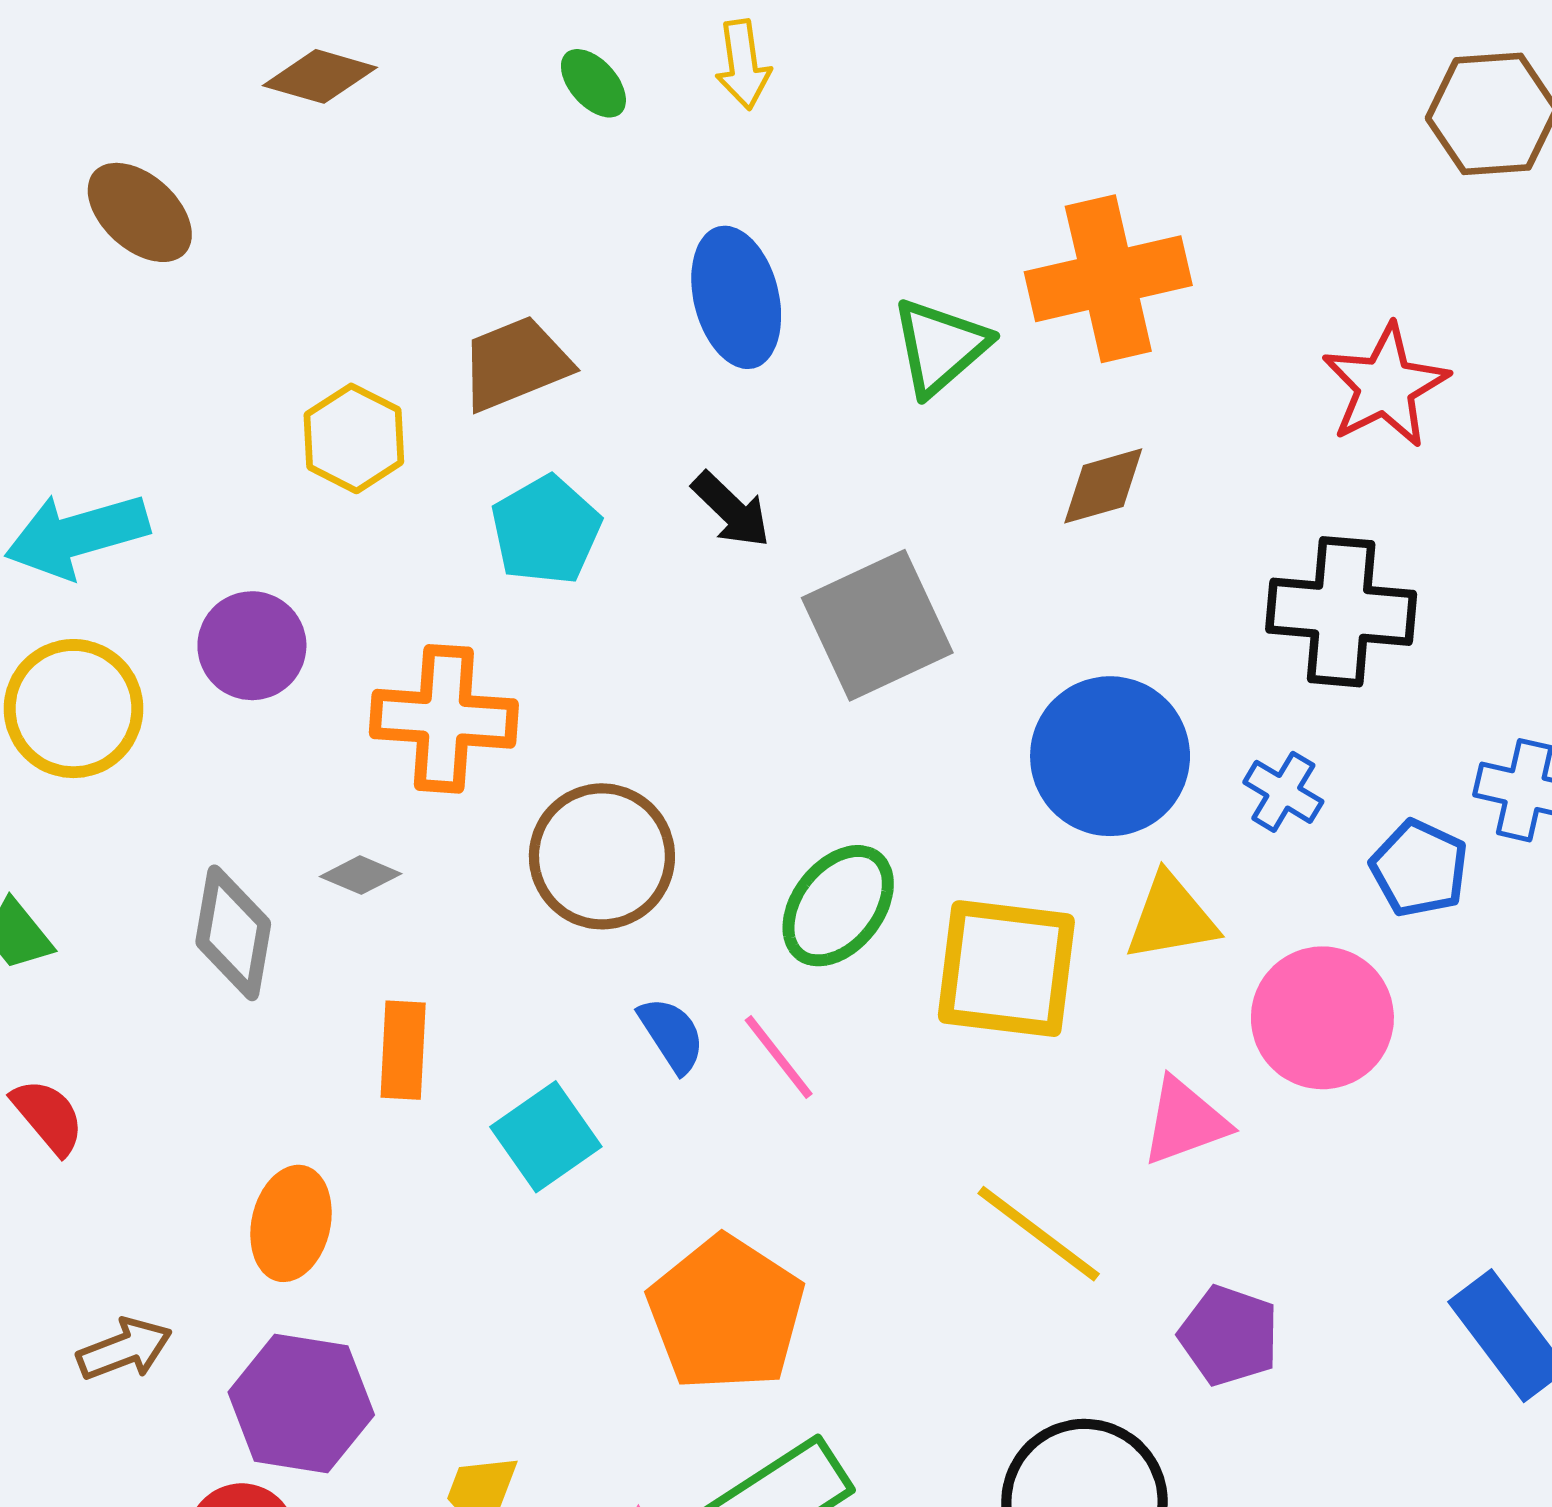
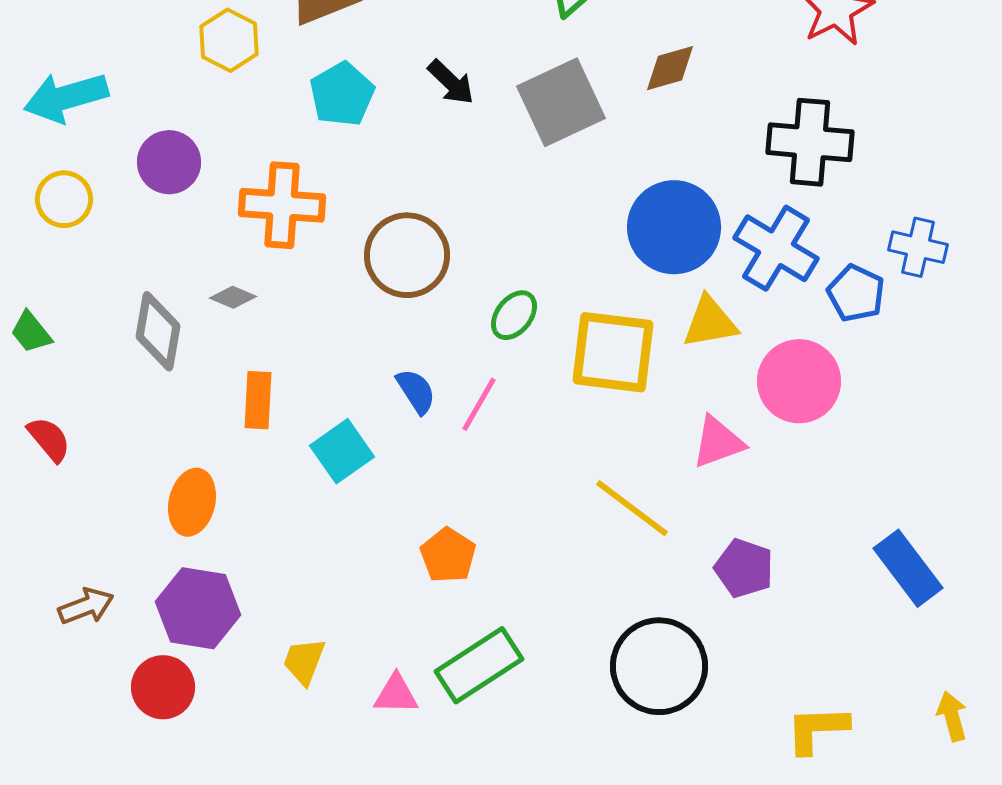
gray square: (877, 625) -> (561, 102), moved
yellow circle: (73, 709) -> (64, 199), size x0.7
blue cross: (1283, 792) -> (776, 248), size x1.8
brown circle: (602, 856) -> (407, 255), moved
green ellipse: (838, 906) -> (514, 315), size x0.7
pink line: (779, 1057) -> (479, 404), turned 68
orange pentagon: (726, 1313) -> (448, 555), size x0.6
brown arrow: (124, 1349) -> (86, 606), moved

